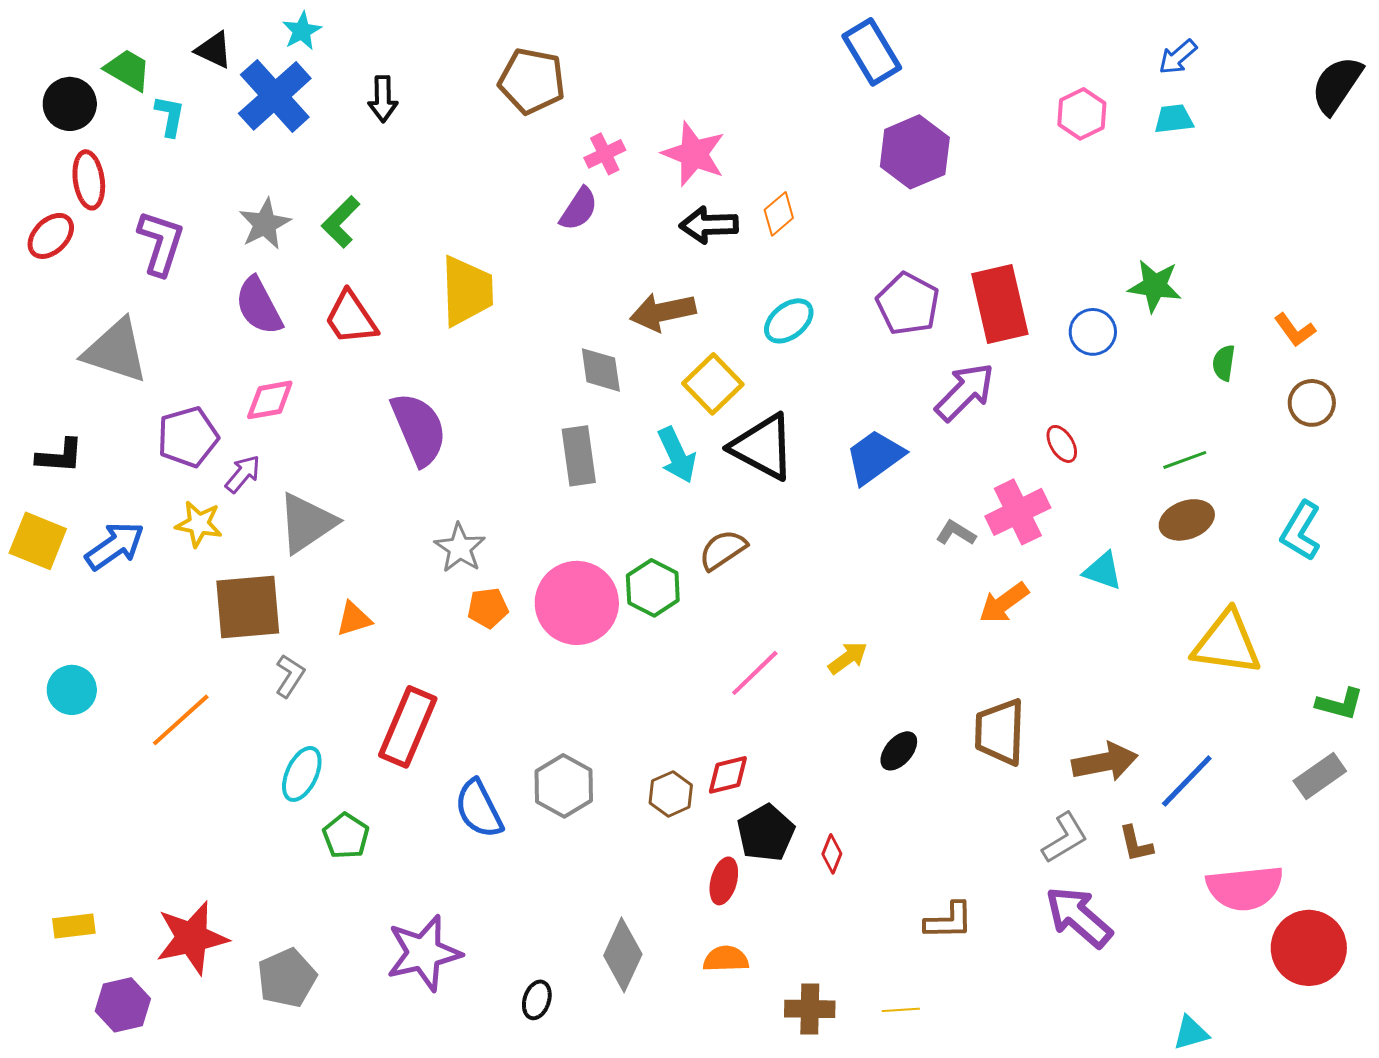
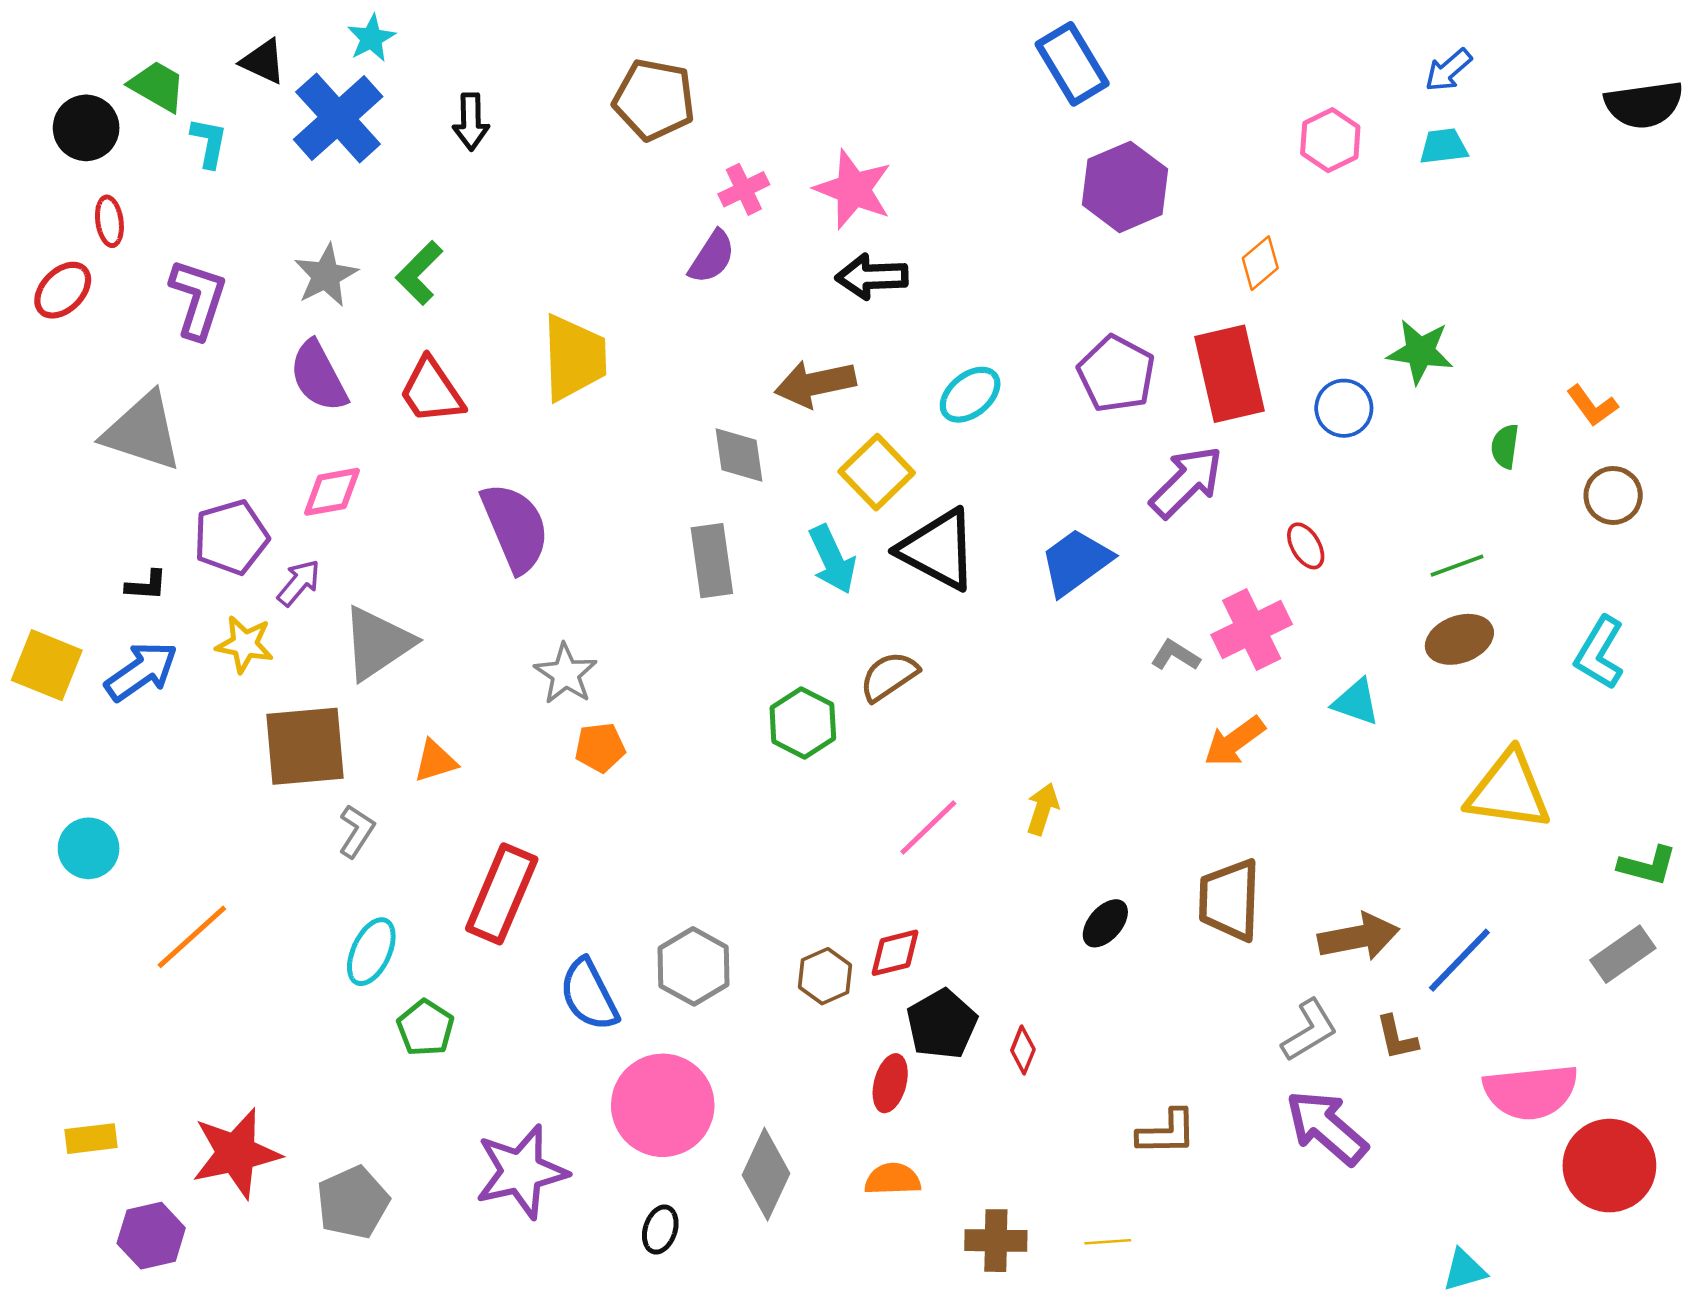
black semicircle: (1337, 85) -> (1644, 105), turned -132
red ellipse: (89, 180) -> (109, 221), size x0.7
orange diamond: (779, 214) -> (1260, 263), moved
black L-shape: (60, 456) -> (146, 585), moved, size x0.7
pink circle: (577, 603) -> (663, 1105), moved
yellow arrow: (848, 658) -> (1043, 809), turned -36
orange line: (181, 720) -> (192, 937), moved

